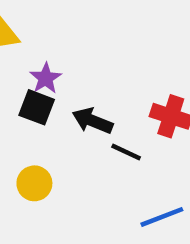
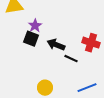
yellow circle: (34, 183) -> (45, 88), moved

